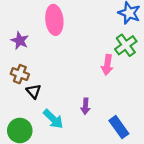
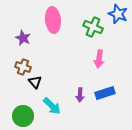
green cross: (126, 45) -> (93, 27), moved, turned -30
blue rectangle: (119, 127) -> (105, 93), moved, turned -72

